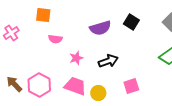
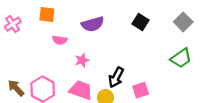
purple semicircle: (100, 28) -> (93, 24), moved
pink cross: (11, 33) -> (13, 24), moved
black arrow: (108, 61) -> (116, 77), moved, turned 138

